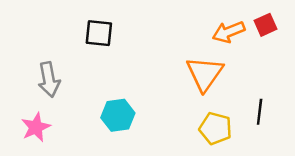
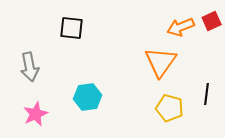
pink star: (36, 127) -> (36, 114), moved

